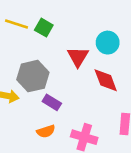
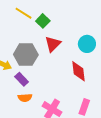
red triangle: (78, 57) -> (53, 44), moved
purple rectangle: (52, 102) -> (22, 79), moved

